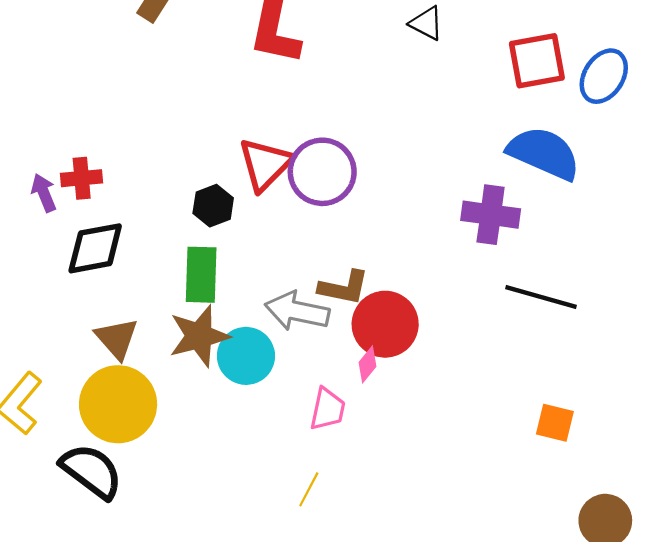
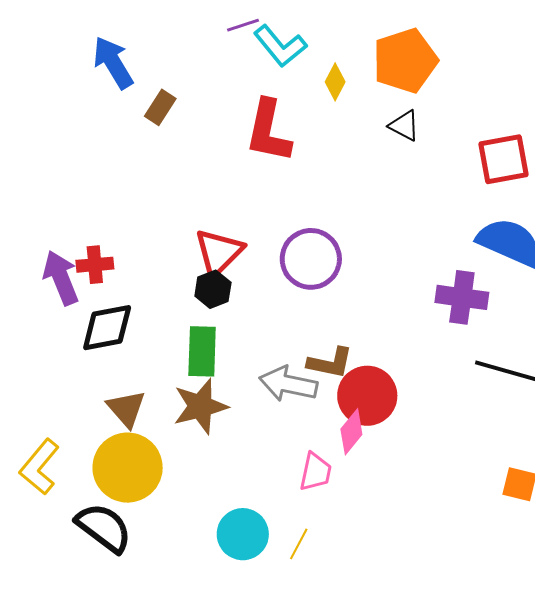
red triangle: (265, 164) -> (219, 252), moved
purple arrow: (44, 193) -> (61, 278), size x1.6
cyan circle: (246, 356) -> (243, 534), moved
pink diamond: (367, 364) -> (351, 432), size x1.4

